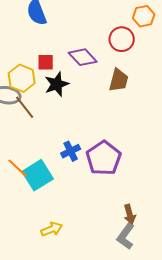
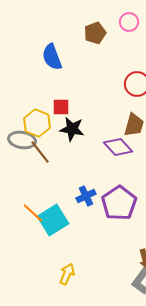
purple diamond: (83, 57) -> (118, 147), moved
black star: (57, 84) -> (72, 129), turned 30
yellow arrow: (52, 229) -> (67, 274), turned -45

